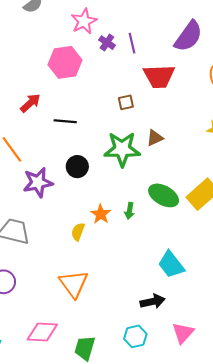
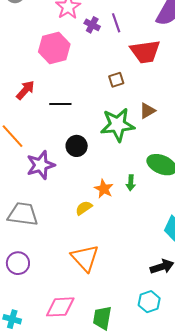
yellow semicircle: (78, 232) -> (84, 208), turned 42

